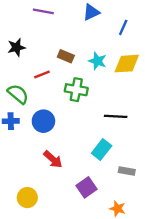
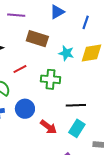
brown rectangle: (66, 56) -> (37, 39), moved, size x1.5
black line: (116, 116) -> (76, 105), moved
red arrow: (53, 159) -> (48, 127), moved

